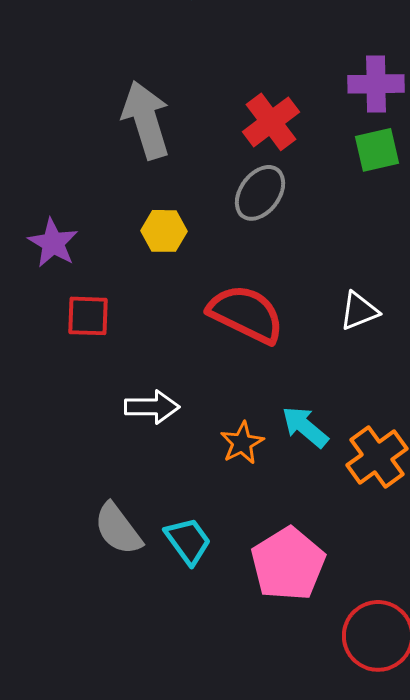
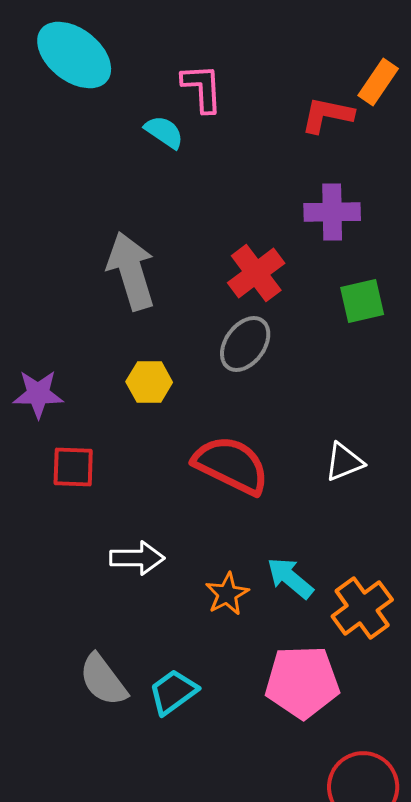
purple cross: (376, 84) -> (332, 212), moved
purple star: (53, 243) -> (38, 394), turned -30
cyan trapezoid: (188, 541) -> (173, 692), turned -90
pink pentagon: (288, 564) -> (302, 682), moved, turned 30

